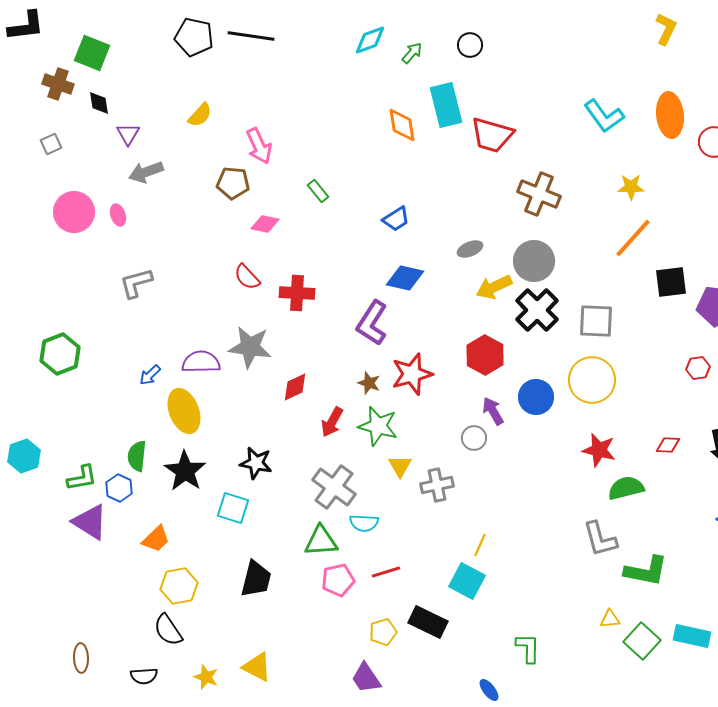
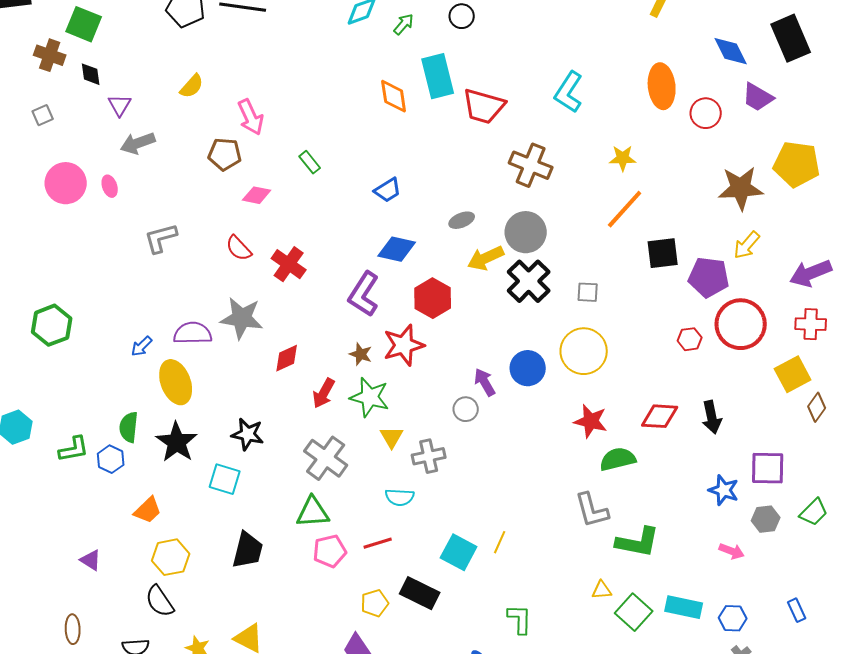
cyan L-shape: (604, 116) -> (569, 92), moved, turned 69
gray L-shape: (136, 283) -> (161, 238), moved
red cross: (297, 293) -> (289, 264), turned 32
gray square: (596, 321) -> (588, 292), size x0.6
red hexagon: (485, 355) -> (433, 298), moved
red diamond: (668, 445) -> (660, 416), size x1.5
purple triangle: (90, 522) -> (91, 560), moved, size x0.6
cyan semicircle: (364, 523) -> (400, 497), moved
yellow line: (480, 545) -> (500, 542), moved

